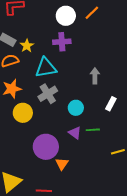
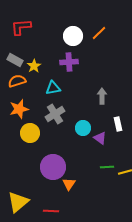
cyan triangle: (46, 68) -> (53, 88), size x0.7
white rectangle: (111, 104) -> (118, 124), turned -40
green line: (93, 130) -> (107, 167), moved
purple triangle: (75, 133) -> (100, 138), moved

